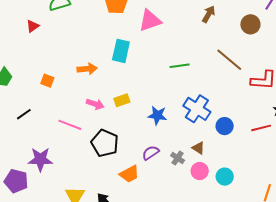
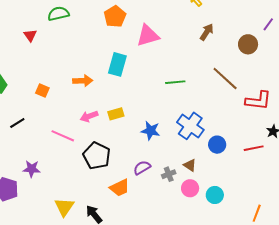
red triangle: (33, 26) -> (30, 35), turned -32
pink arrow: (95, 104) -> (89, 116), turned 138
gray cross: (178, 158) -> (169, 174), turned 32
purple star: (40, 159) -> (32, 169), size x0.7

